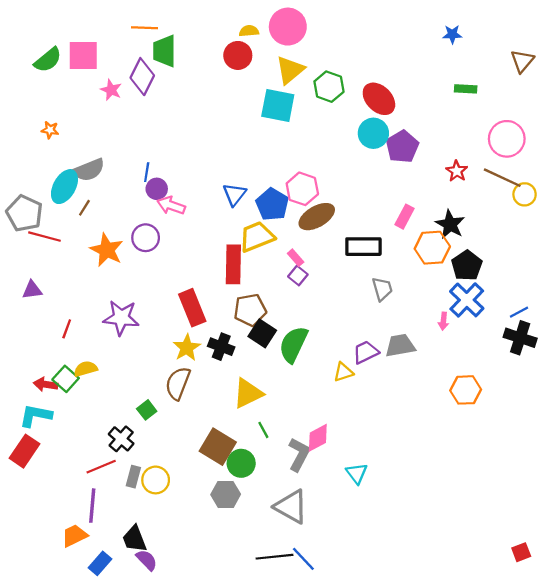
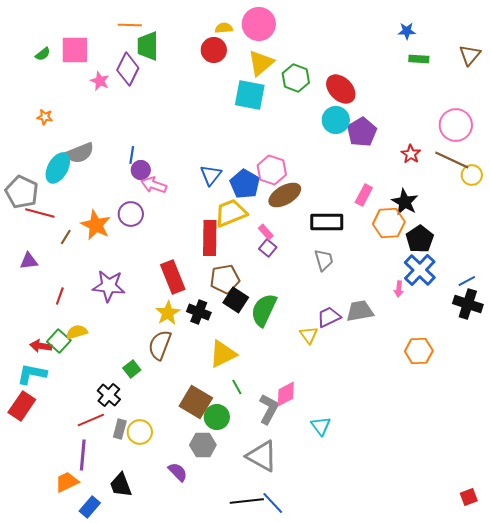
green semicircle: (48, 60) -> (43, 54), size x0.6
green rectangle: (466, 89) -> (419, 59), moved
brown line: (84, 208) -> (66, 237), moved
gray trapezoid: (382, 289) -> (324, 260), moved
yellow triangle: (343, 372) -> (309, 335), turned -48
purple semicircle: (147, 560) -> (178, 472), moved

